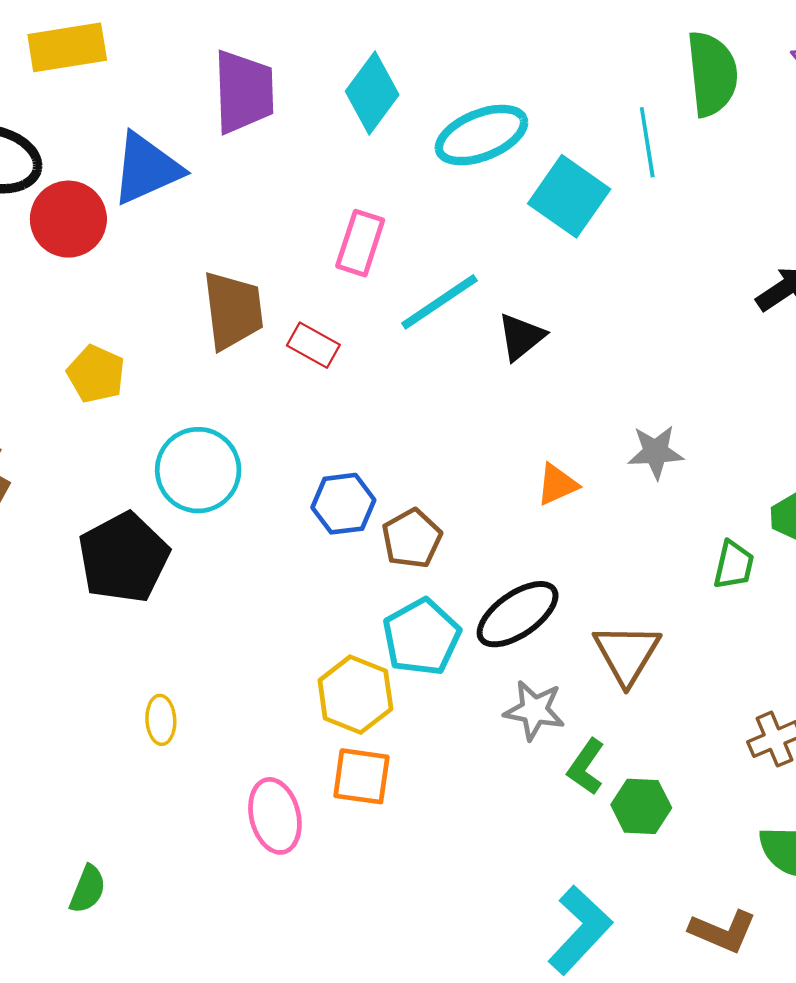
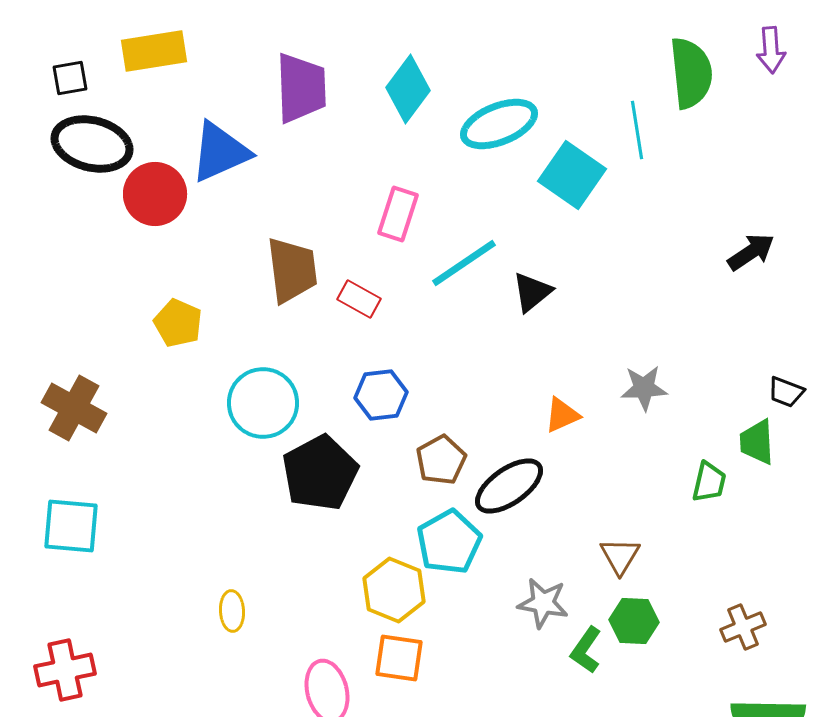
blue hexagon: (343, 504) -> (381, 395), moved
black pentagon: (124, 558) -> (320, 473), moved
black ellipse: (518, 614) -> (509, 486), moved
brown triangle: (627, 654) -> (620, 556), size x0.7
green hexagon: (641, 806) -> (634, 621), moved

